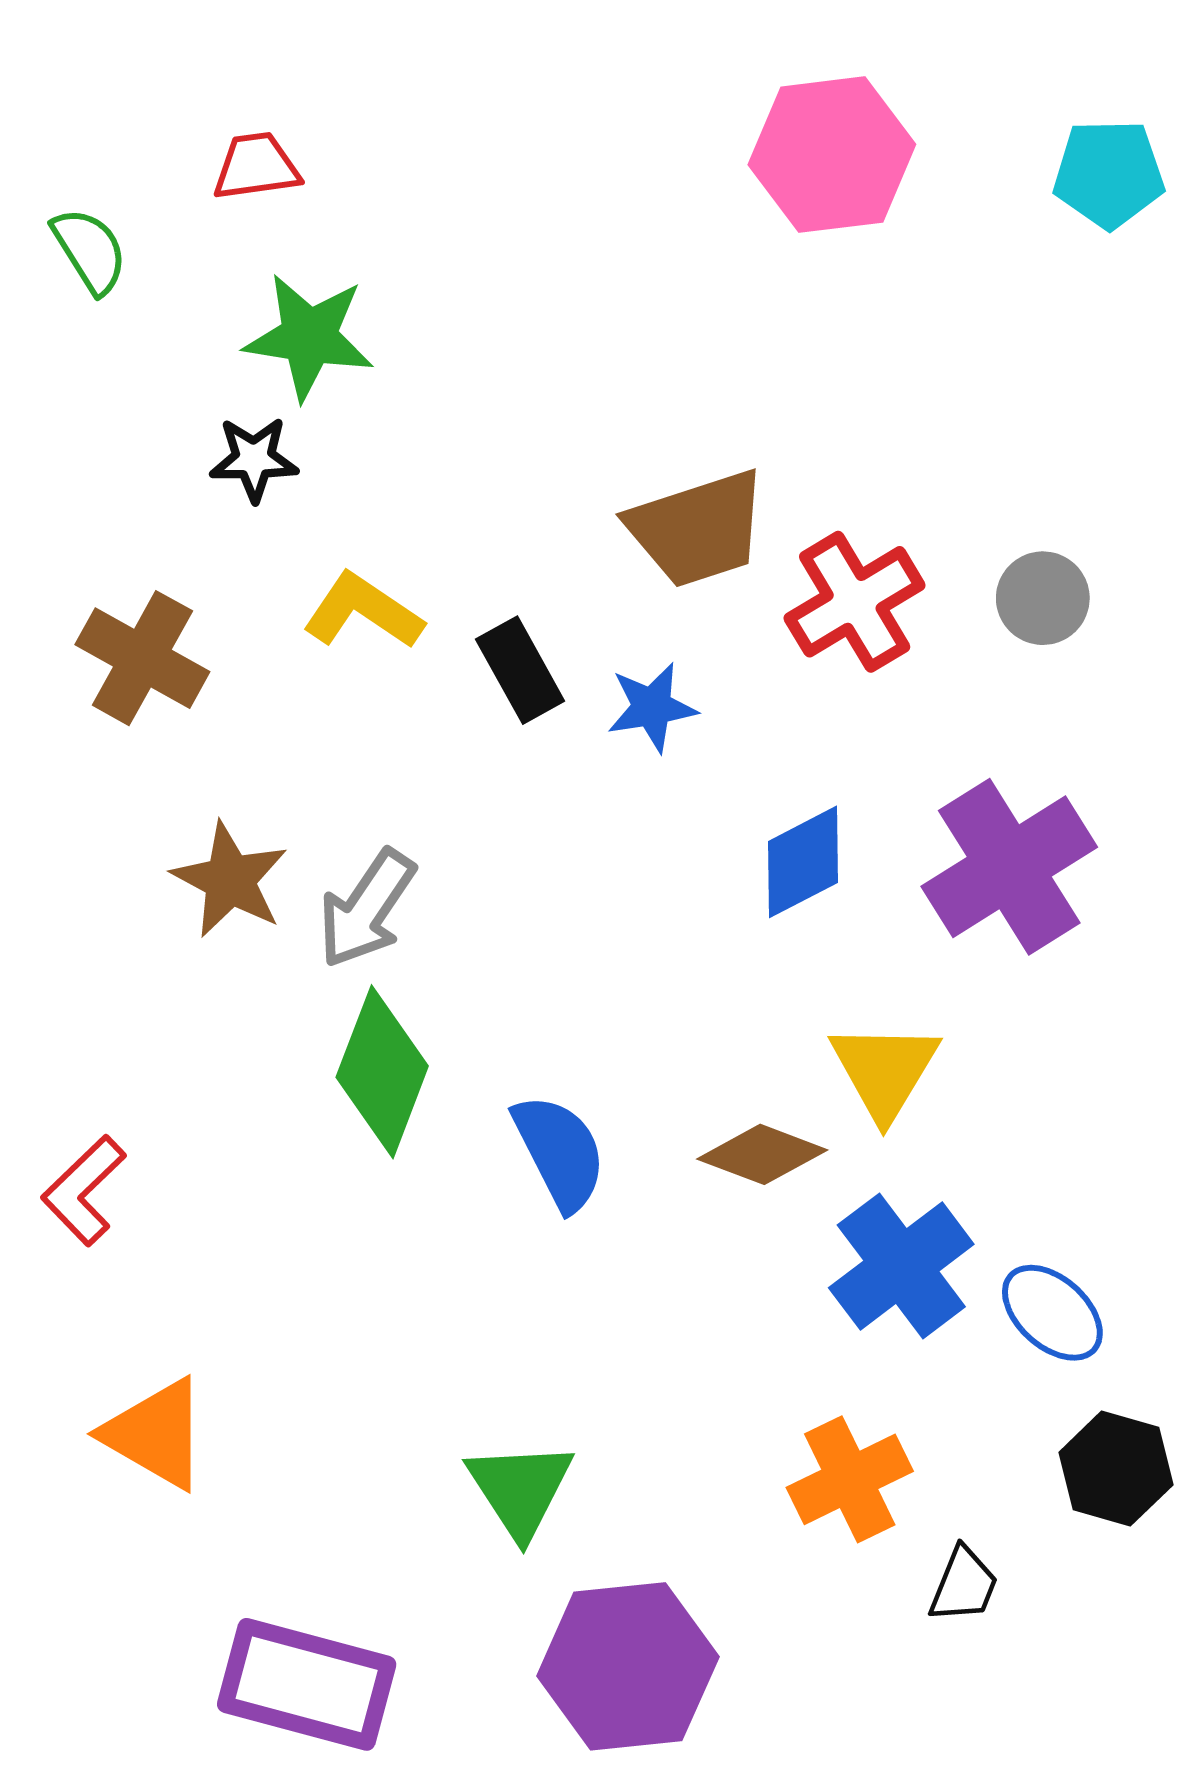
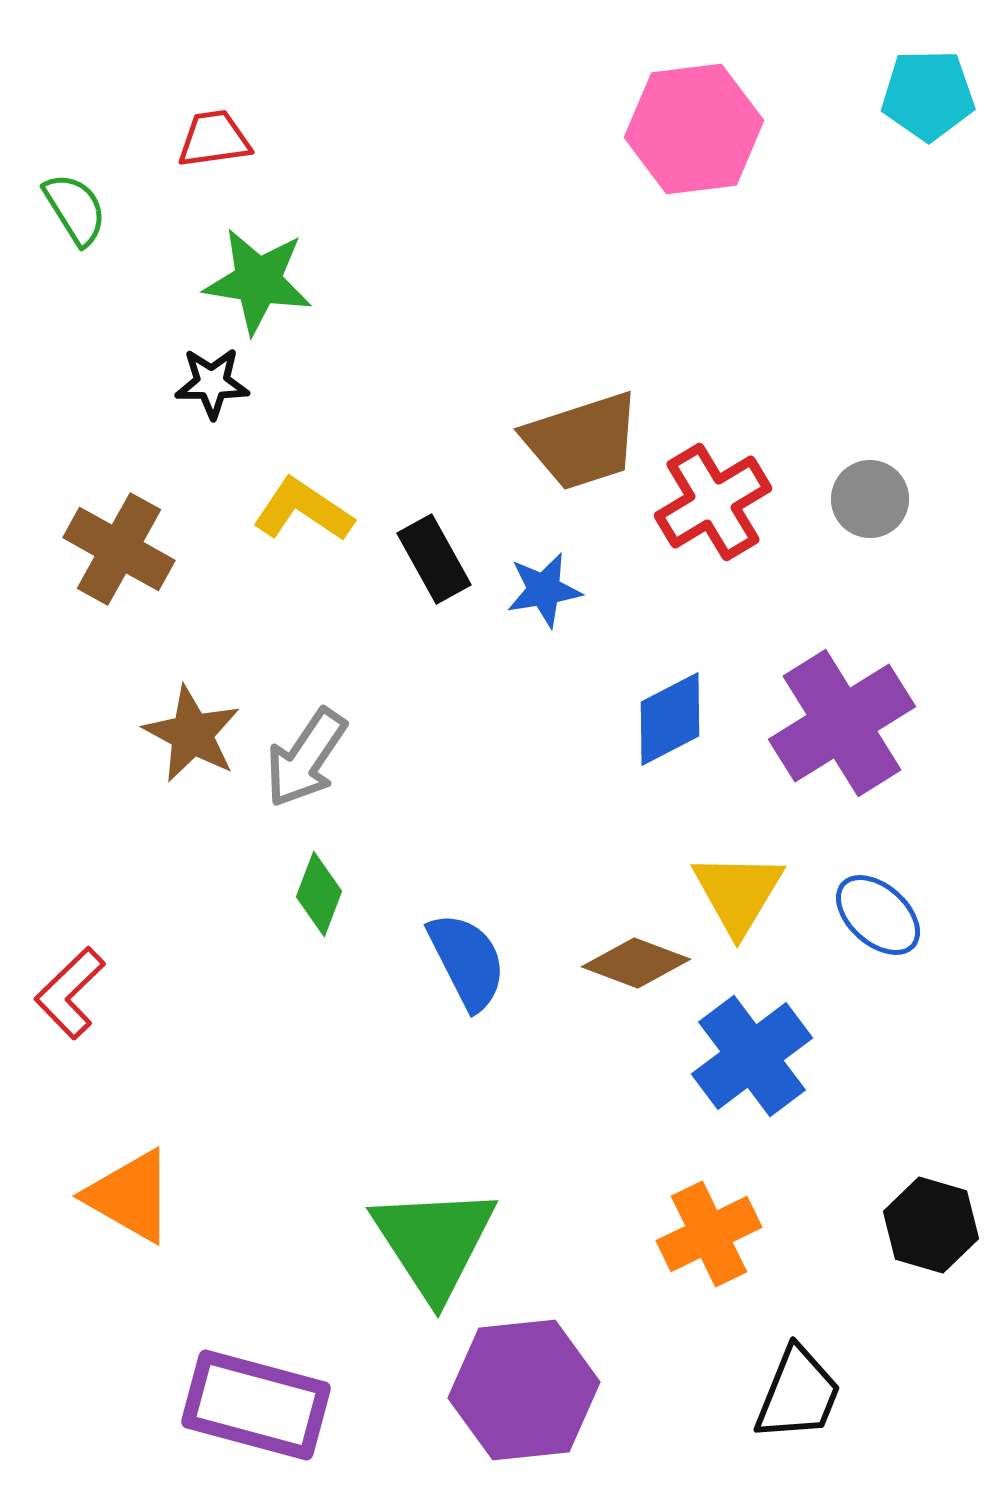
cyan pentagon: (1109, 174) -> (928, 95), moved
green diamond: (382, 1072) -> (319, 894), size x0.6
blue ellipse: (1052, 1313) -> (878, 915), moved
green triangle: (520, 1489) -> (434, 1242), size x1.4
black trapezoid: (964, 1585) -> (798, 1394), moved, size x1.5

